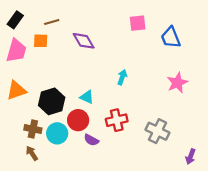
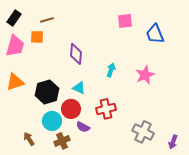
purple diamond: (84, 41) -> (76, 54), moved, turned 35
pink star: (177, 83) -> (145, 75), moved
brown cross: (33, 129) -> (62, 141), moved, turned -35
gray cross: (157, 131) -> (143, 132), moved

